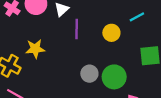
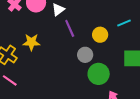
purple line: (77, 29) -> (70, 28), turned -30
gray circle: (89, 74) -> (85, 55), moved

